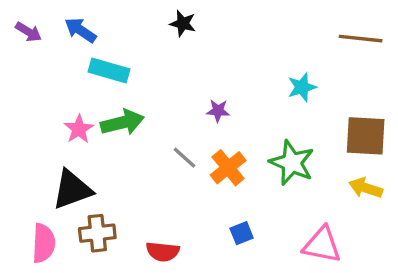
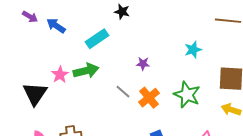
blue arrow: (80, 30) -> (56, 26), moved
cyan rectangle: (109, 70) -> (97, 39), moved, turned -50
black triangle: (72, 190) -> (35, 94), moved, turned -36

